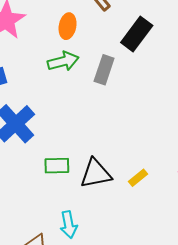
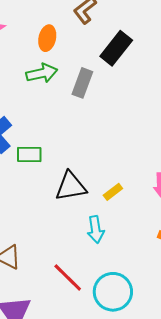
green rectangle: (57, 166) -> (29, 155), moved
cyan arrow: (69, 225) -> (96, 229), moved

